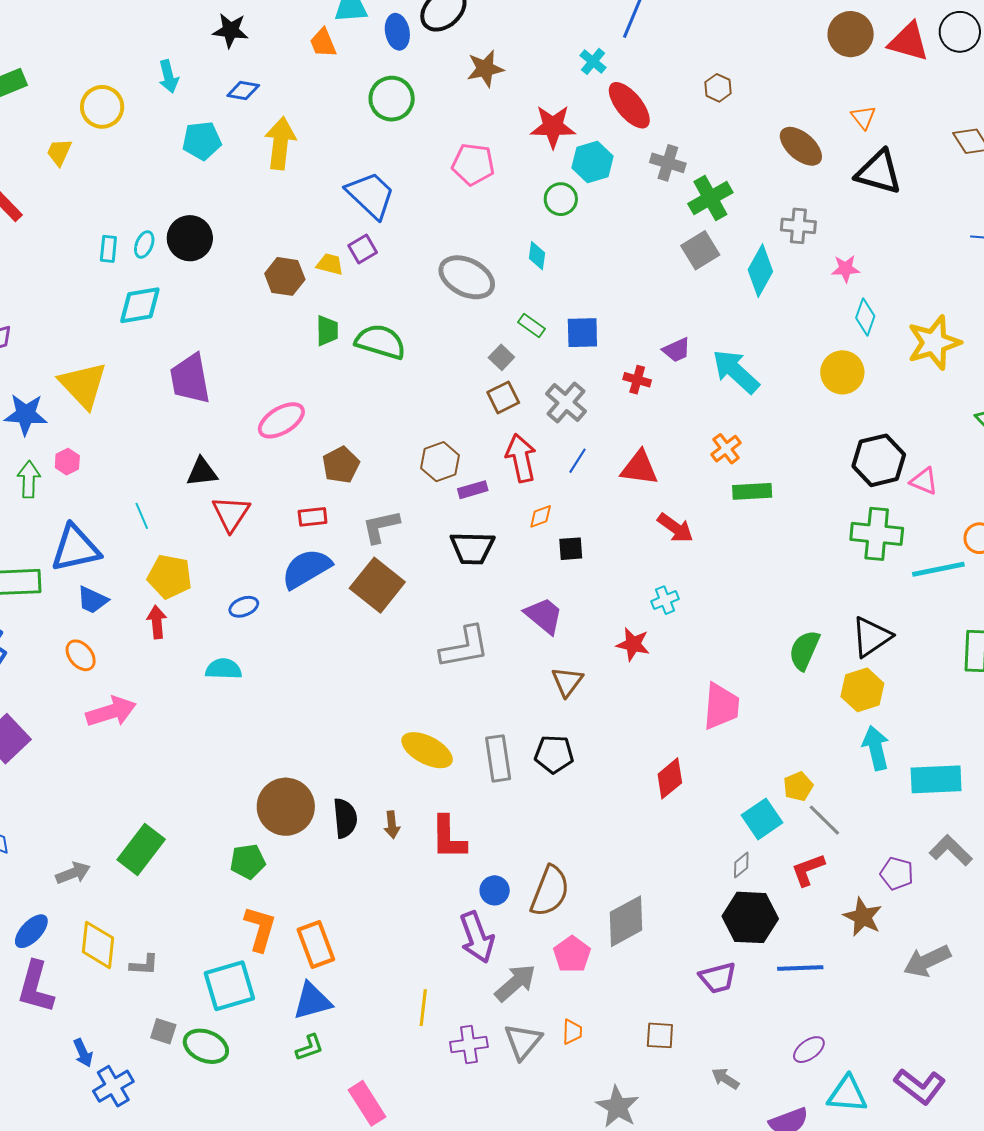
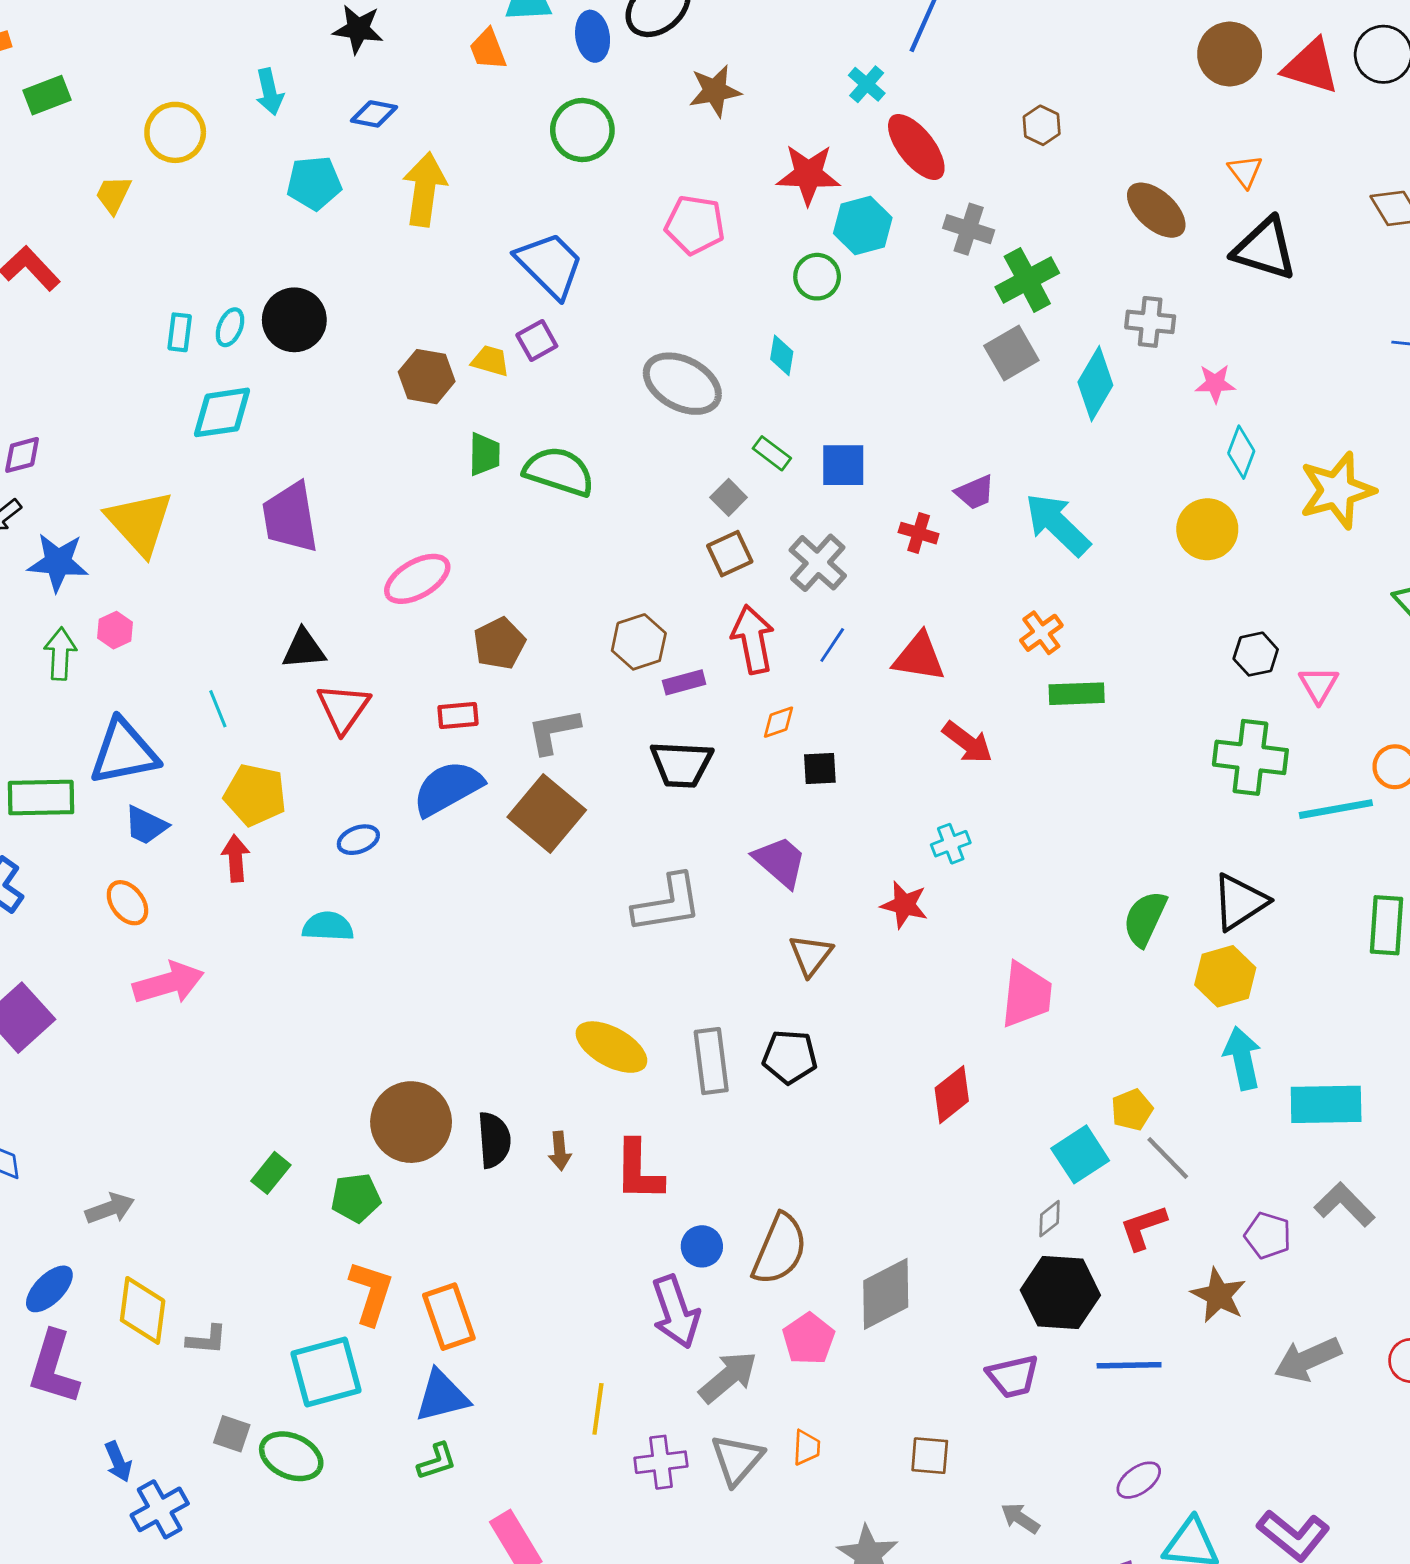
black hexagon: (879, 460) -> (1256, 654), size x0.6
pink triangle: (924, 481) -> (1319, 685), turned 36
green rectangle: (141, 849) -> (271, 1173), moved, size x0.6

